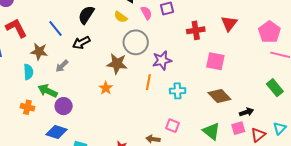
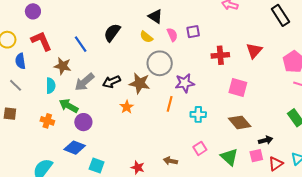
black arrow: (81, 43) -> (111, 82), moved
gray arrow: (62, 66) -> (84, 82), size x1.5
pink square: (173, 126) -> (200, 148), moved, turned 32

